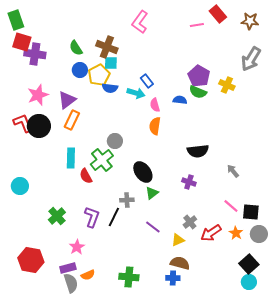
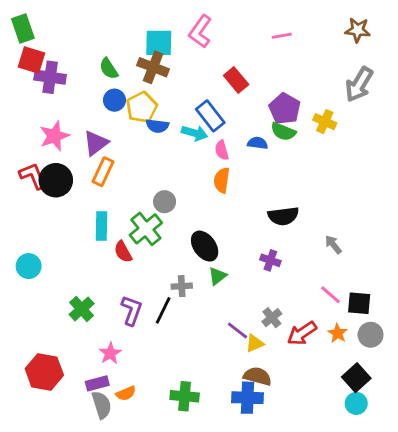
red rectangle: (218, 14) -> (236, 80), moved
cyan square: (111, 63) -> (159, 43), moved, size x1.5
blue rectangle: (147, 81) -> (210, 116), size x1.5
purple line: (153, 227) -> (237, 330), moved
blue cross: (173, 278) -> (247, 398), size x1.5

